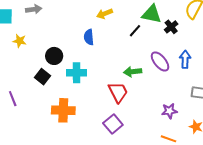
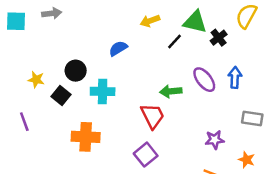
yellow arrow: (105, 14) -> (150, 21), moved
blue semicircle: (89, 37) -> (118, 48), turned 63
yellow star: (20, 41) -> (36, 80), moved

